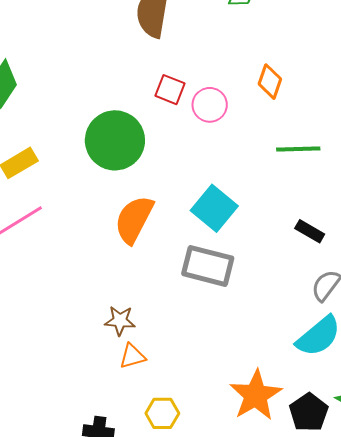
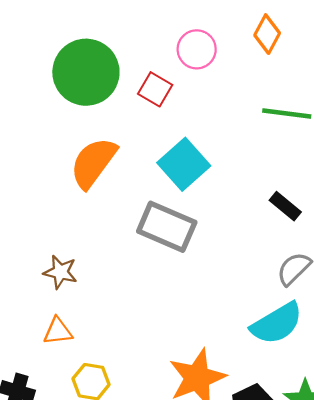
red square: (170, 90) -> (155, 89), moved
orange triangle: (132, 356) -> (58, 331), moved

